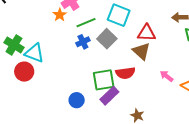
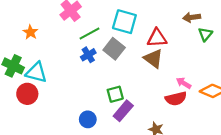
orange star: (60, 15) -> (30, 32), moved
red semicircle: (125, 73) -> (176, 99), moved
green square: (104, 80) -> (115, 94), size x0.7

